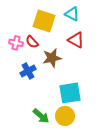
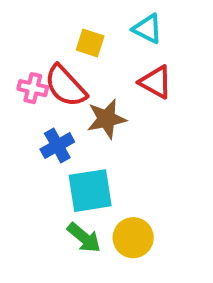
yellow square: (44, 21) -> (90, 43), size x0.6
red semicircle: (32, 42) -> (66, 86), size x1.6
cyan square: (70, 93) -> (90, 191), moved

